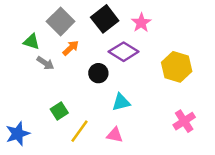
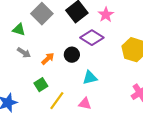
orange arrow: (71, 48) -> (48, 59), moved
gray arrow: (45, 63) -> (24, 53), moved

